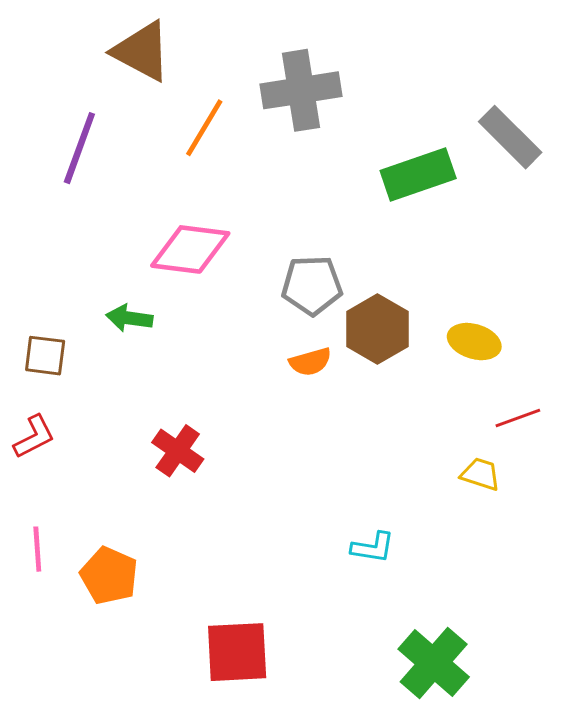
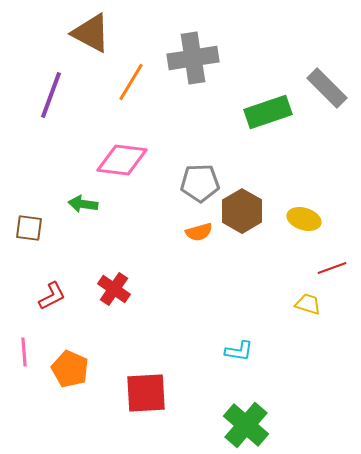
red L-shape: (34, 437) -> (52, 296), moved
red square: (237, 652) -> (146, 393), moved
green cross: (434, 663) -> (246, 425), moved

